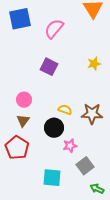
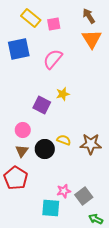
yellow star: (94, 64) -> (63, 94), moved
purple square: (49, 67) -> (42, 105), moved
black circle: (54, 128) -> (45, 149), moved
pink star: (70, 146) -> (64, 191), moved

